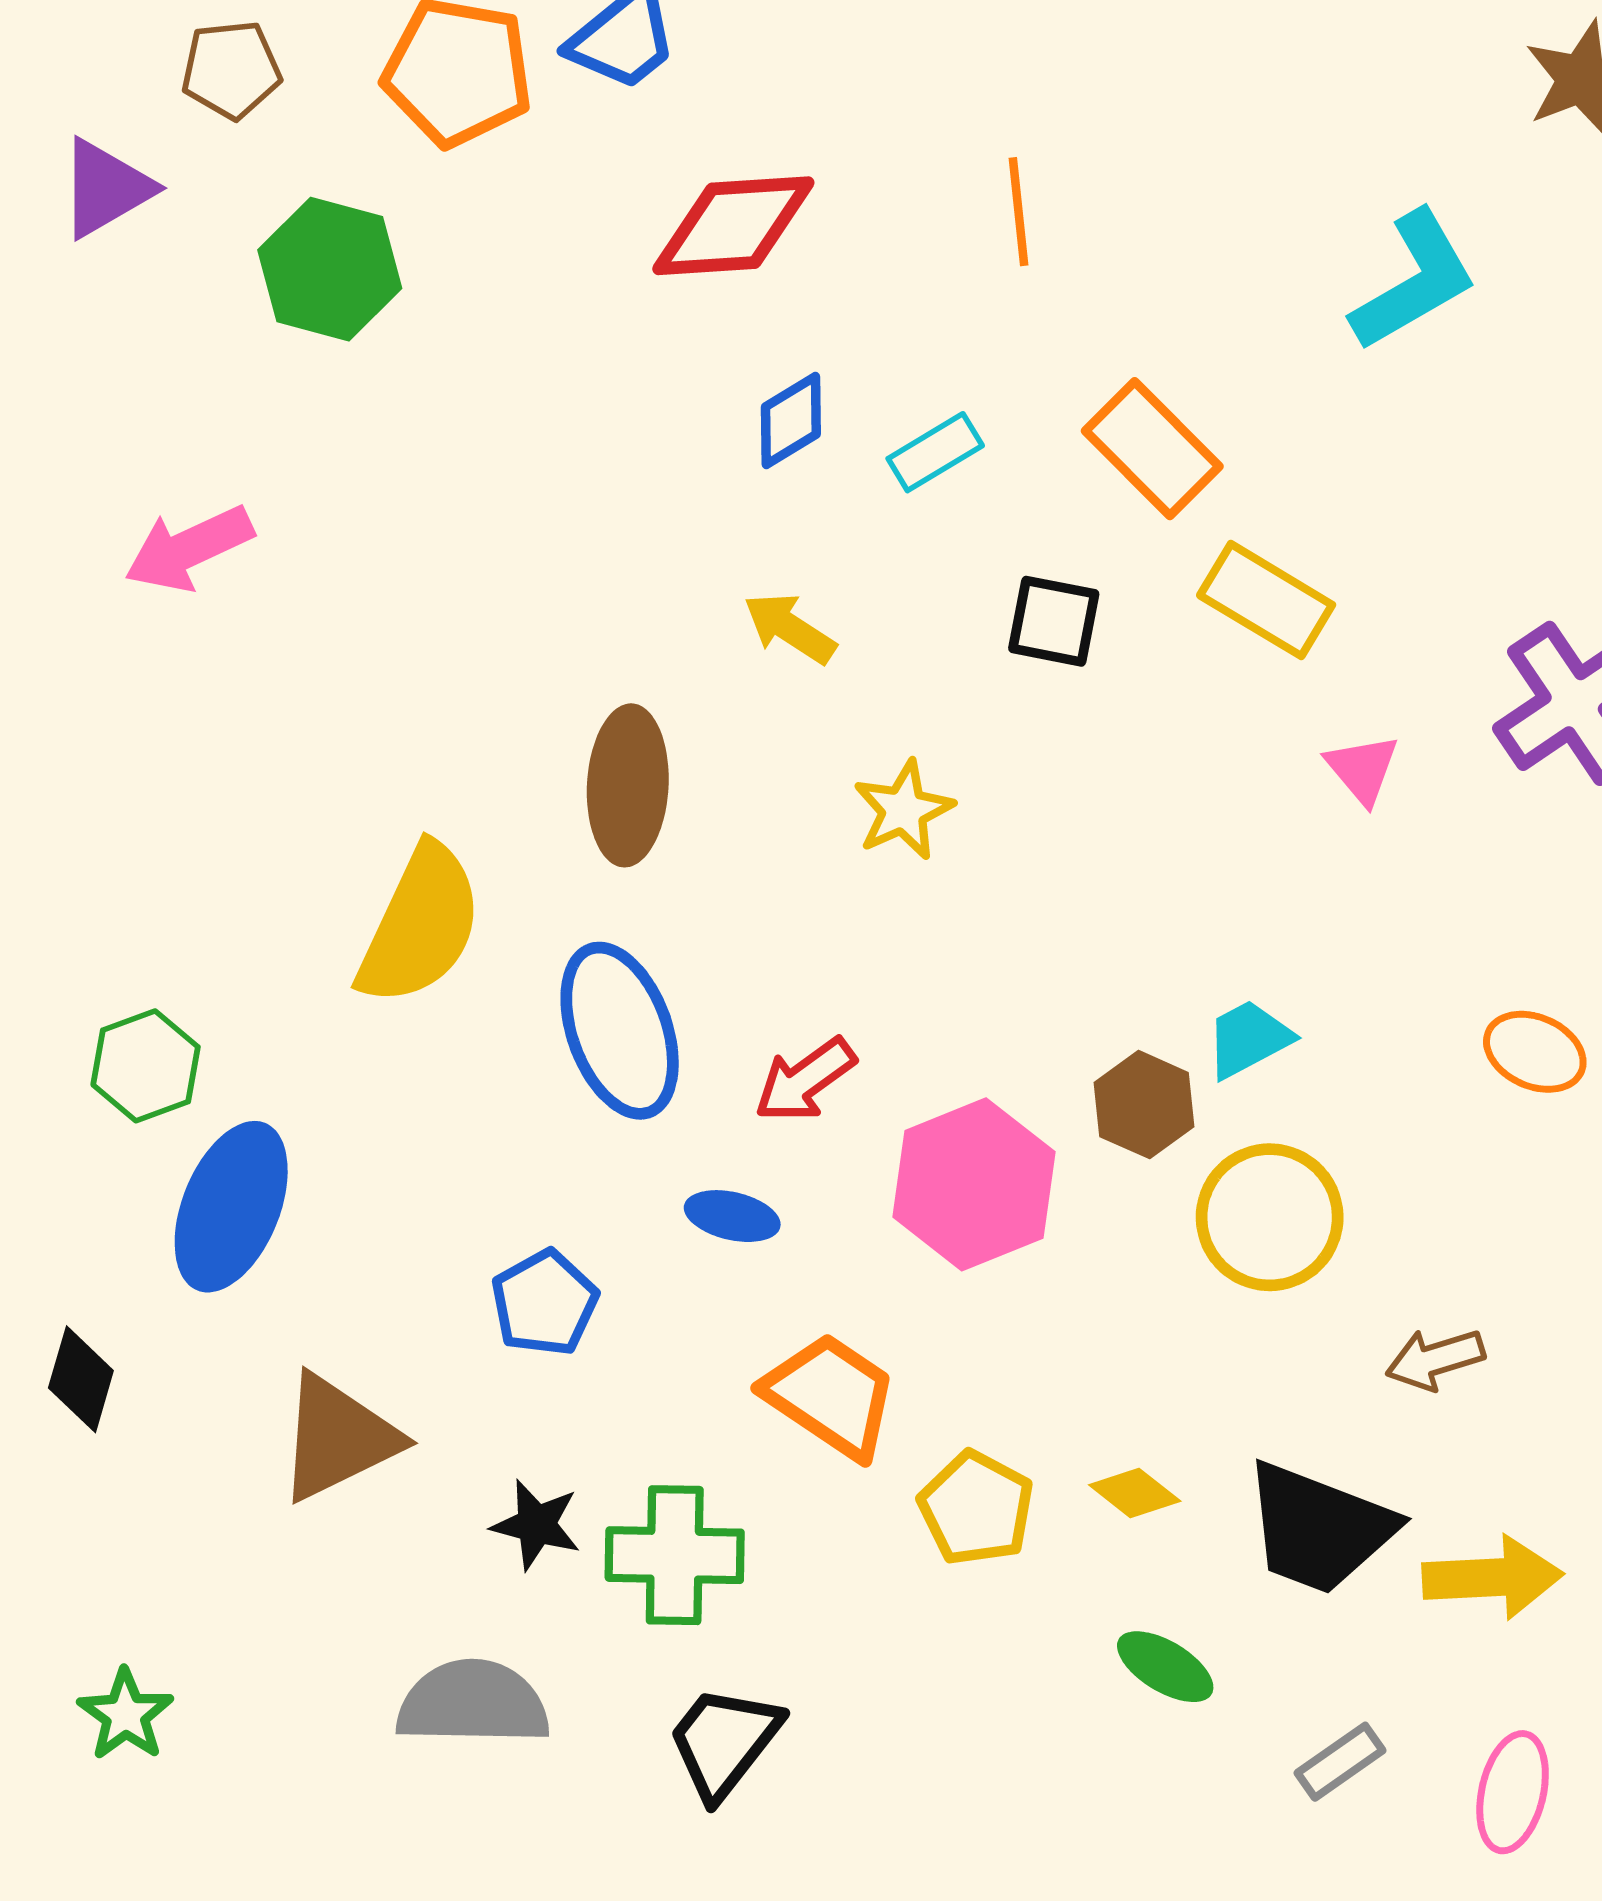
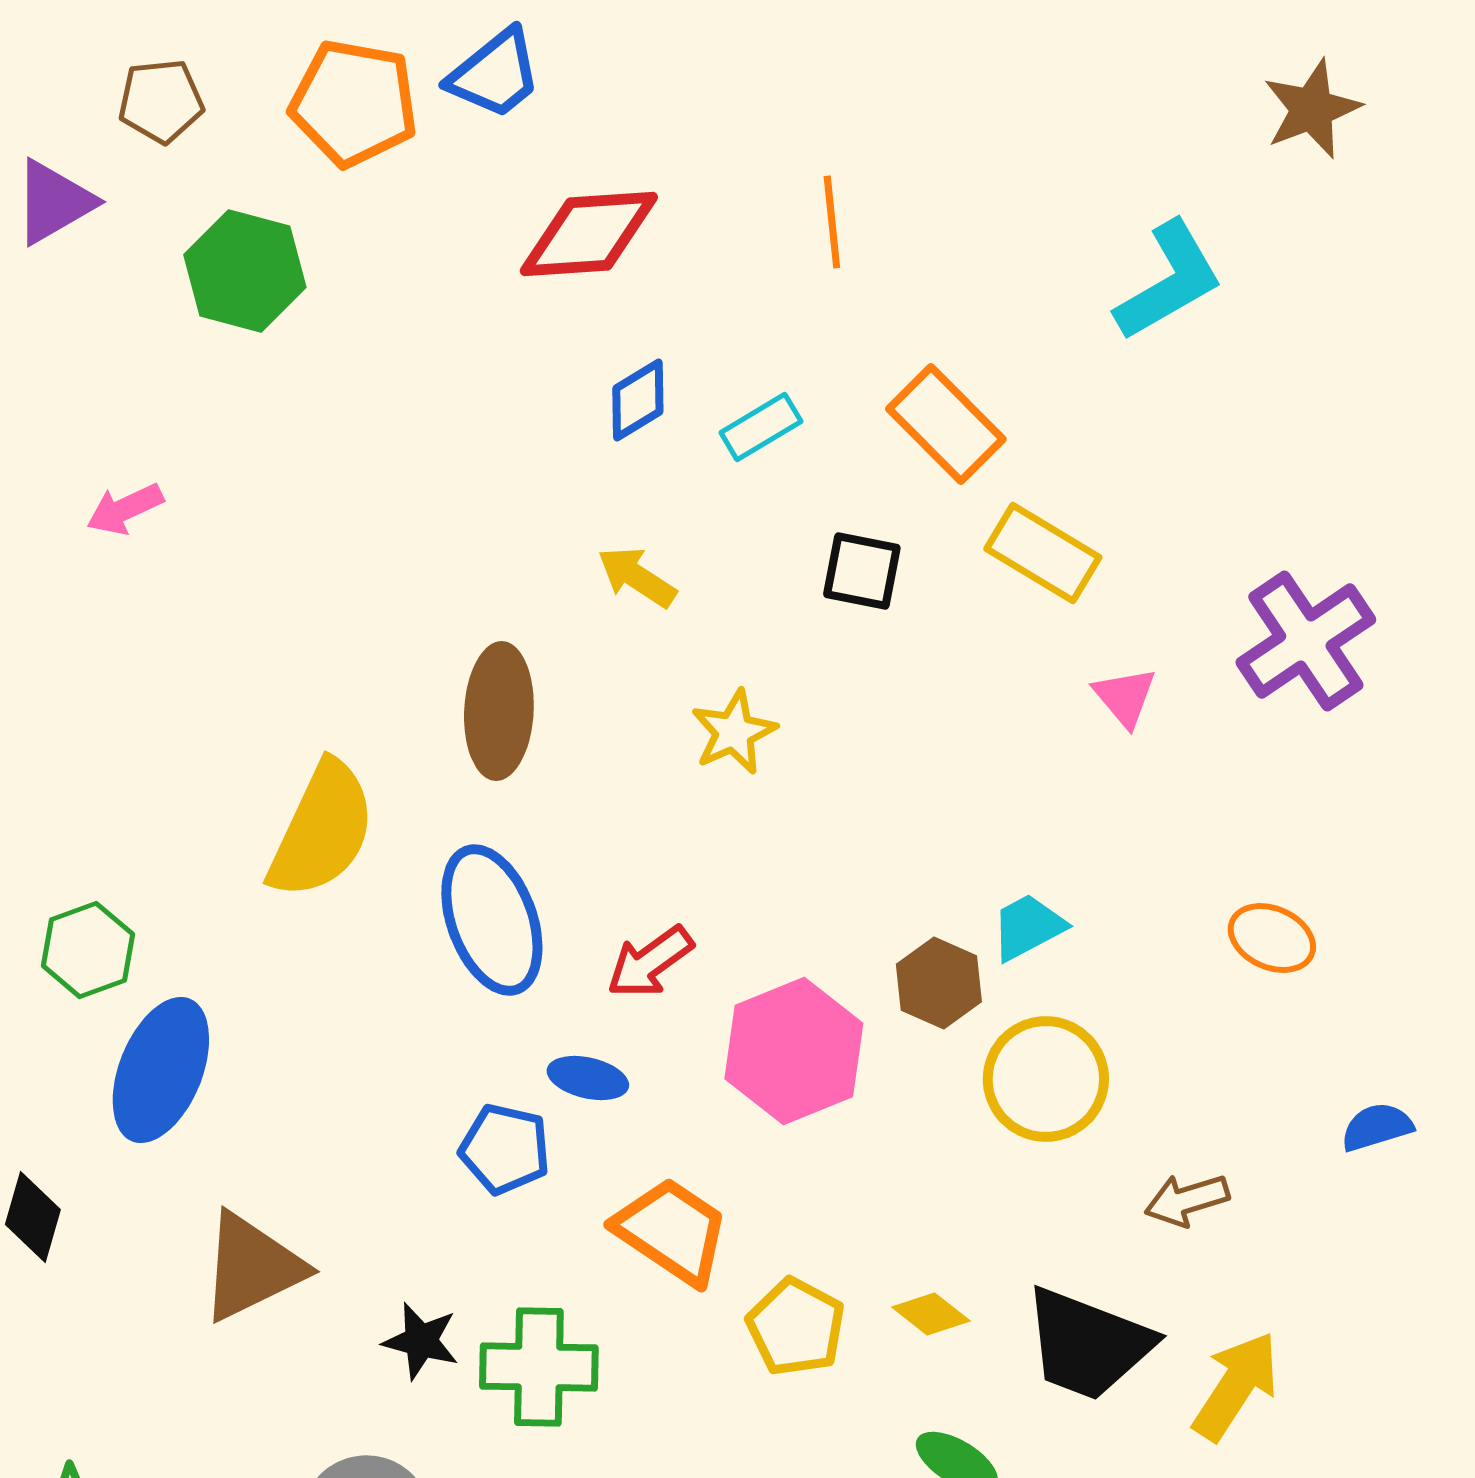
pink arrow: (189, 548) -> (125, 509), size x0.7
blue pentagon: (544, 1303) -> (505, 1149), moved, turned -30
yellow arrow: (1493, 1577) -> (1236, 1386), turned -54

